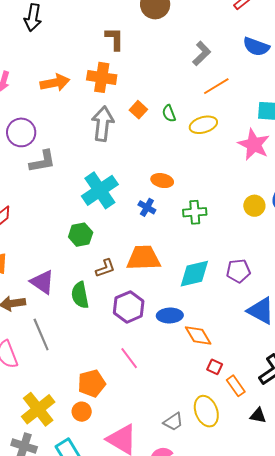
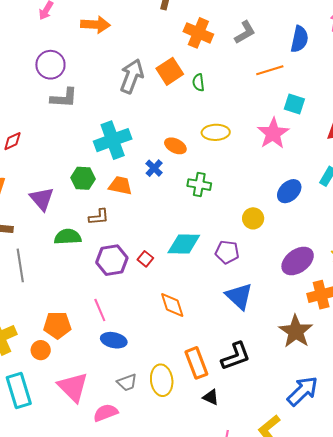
blue semicircle: (256, 47) -> (299, 39), turned -112
orange cross: (102, 77) -> (198, 33), moved
orange line: (216, 86) -> (270, 70), moved
orange square: (138, 110) -> (170, 71), size x1.5
yellow ellipse: (203, 125) -> (216, 132), moved
yellow circle: (254, 206) -> (253, 218), moved
orange trapezoid: (143, 258) -> (120, 186), moved, size x0.7
purple triangle: (42, 282) -> (42, 199), moved
green semicircle: (80, 295) -> (68, 237), turned 84
blue ellipse: (170, 316) -> (114, 340), moved
red square: (215, 367) -> (145, 259), moved
orange rectangle: (236, 386) -> (196, 363), size x1.4

